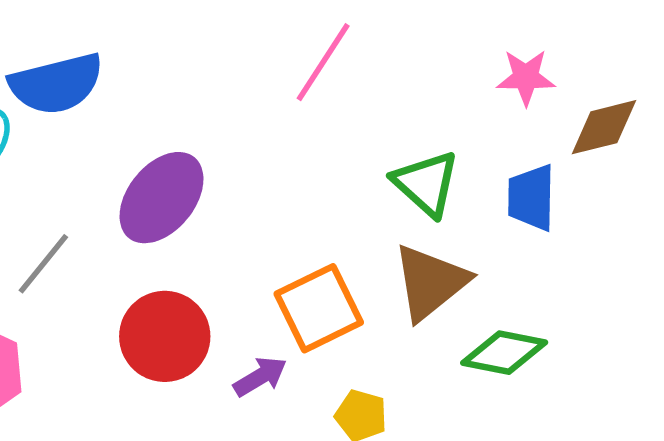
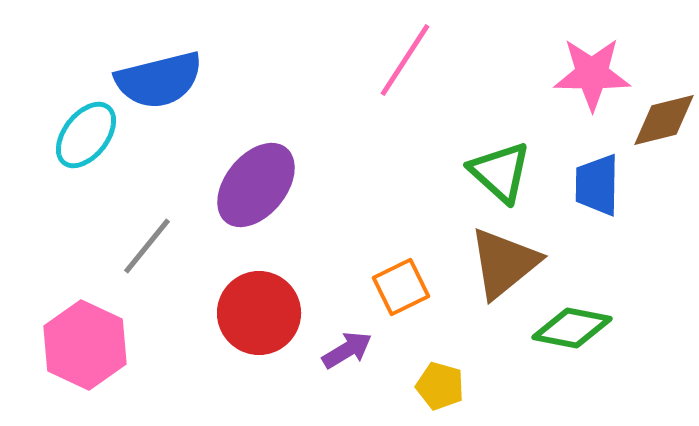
pink star: (526, 77) -> (592, 74), size x1.4
orange square: (319, 308) -> (401, 287), size x0.7

